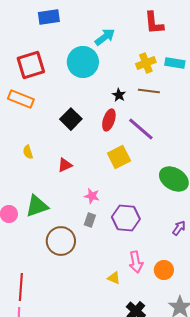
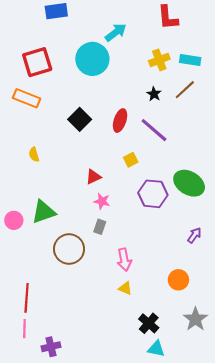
brown line: (149, 91) -> (185, 90), moved, turned -50
black star: (119, 95) -> (154, 94), moved
yellow square: (119, 157) -> (131, 160), size x0.6
red triangle: (65, 165) -> (93, 177), moved
purple hexagon: (126, 218) -> (153, 194), moved
pink arrow: (136, 262) -> (124, 260), moved

